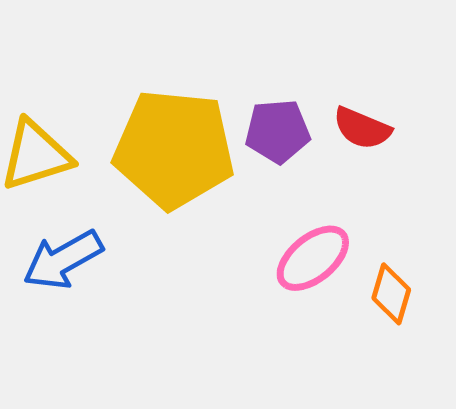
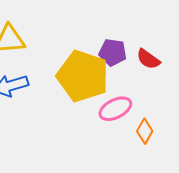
yellow pentagon: (174, 149) -> (83, 76), moved

